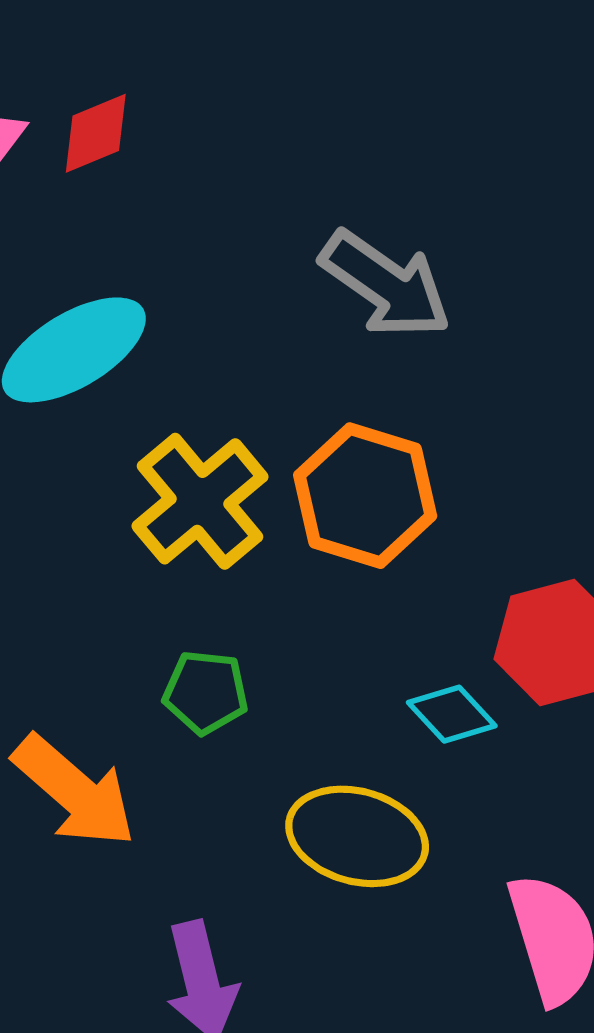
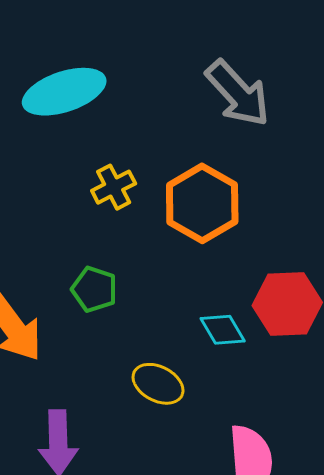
yellow cross: (200, 501) -> (114, 187), size x0.6
yellow ellipse: (357, 836) -> (158, 384), size x0.7

